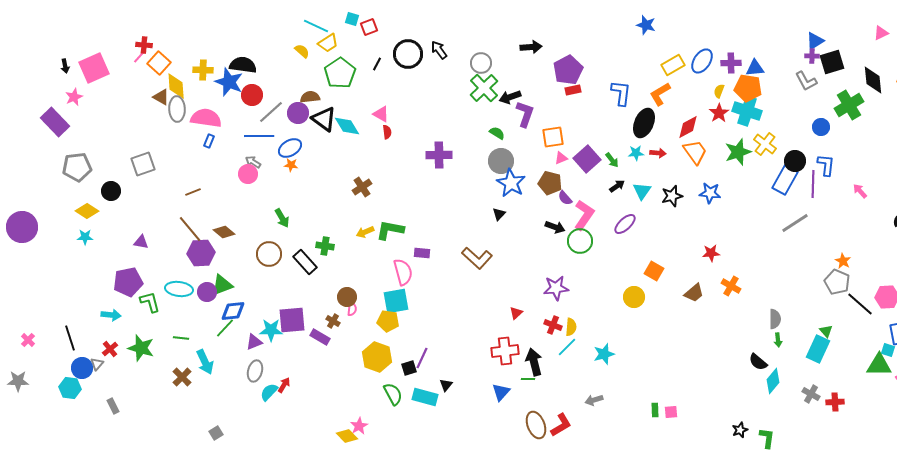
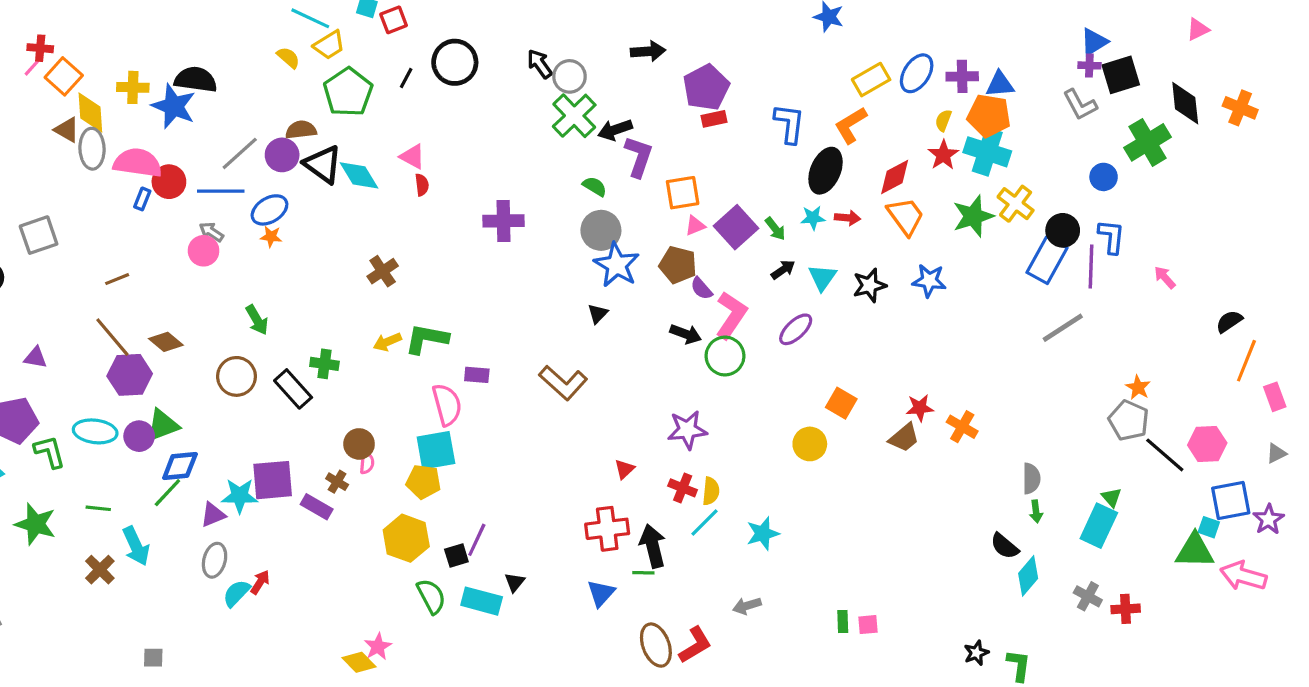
black arrow: (439, 50) -> (540, 64), moved
red circle: (252, 95) -> (169, 182), moved
red star: (711, 253) -> (920, 408), moved
gray square: (216, 433) -> (153, 658), turned 32

